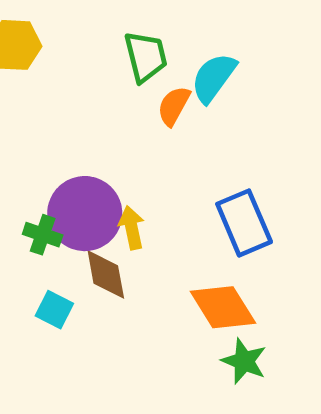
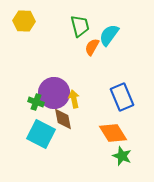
cyan square: (54, 310) -> (41, 134), size x1.8

